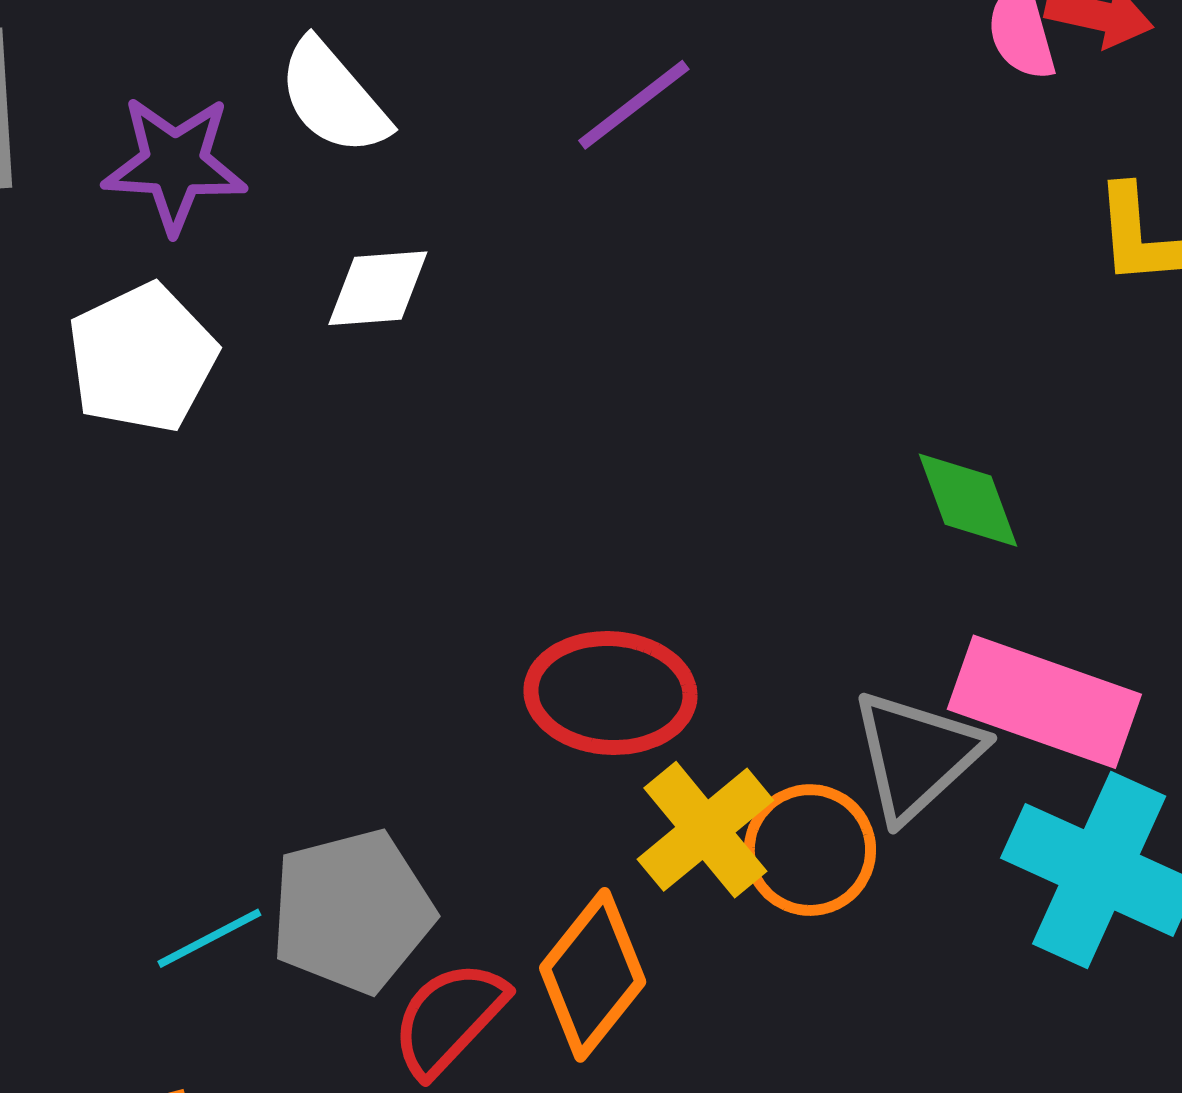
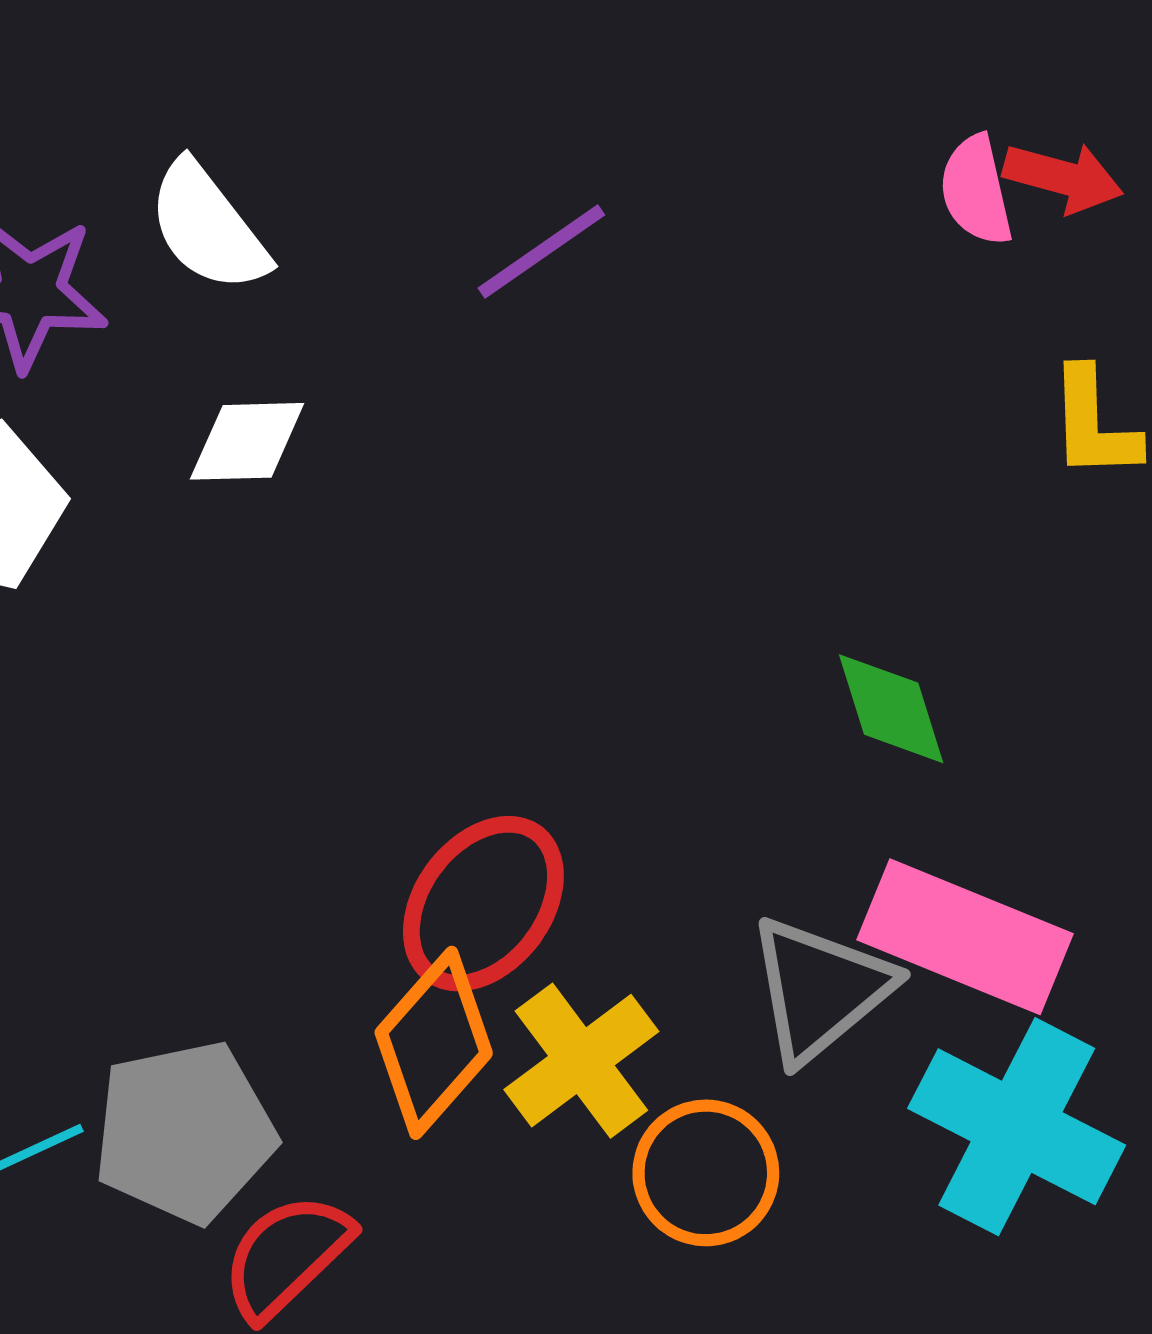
red ellipse: (610, 693) -> (483, 904), turned -59
orange circle: (810, 850) -> (706, 1173), moved
orange diamond: (593, 975) -> (434, 1043), moved

